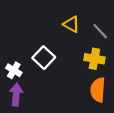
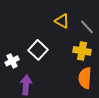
white cross: (14, 70) -> (12, 61), turned 32
purple arrow: (16, 94) -> (26, 85), moved

